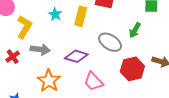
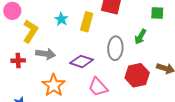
gray ellipse: (110, 42) -> (115, 48), turned 60
red cross: (13, 57) -> (18, 61), turned 32

